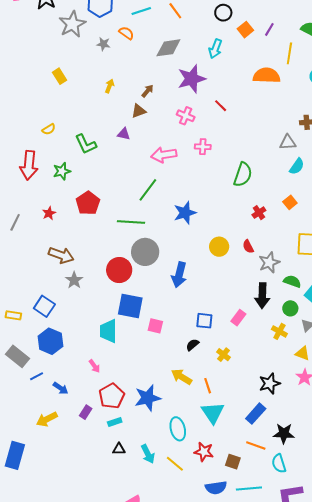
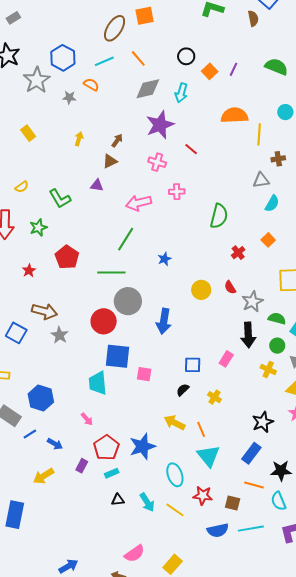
gray diamond: (168, 48) -> (148, 89), moved
yellow line: (289, 53) -> (259, 134), moved
blue star: (185, 213) -> (164, 259), size x0.6
blue square: (44, 306) -> (16, 333), moved

